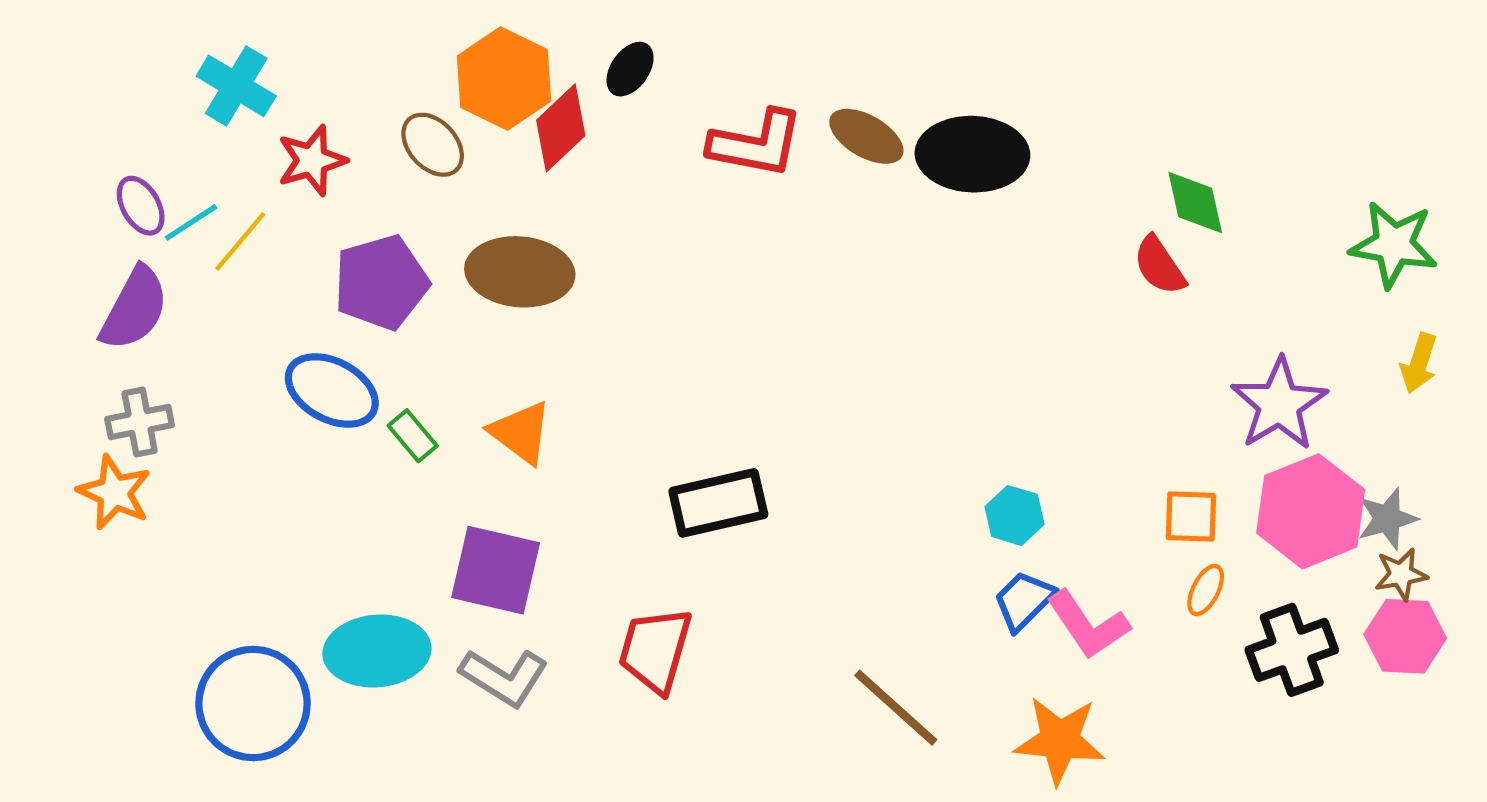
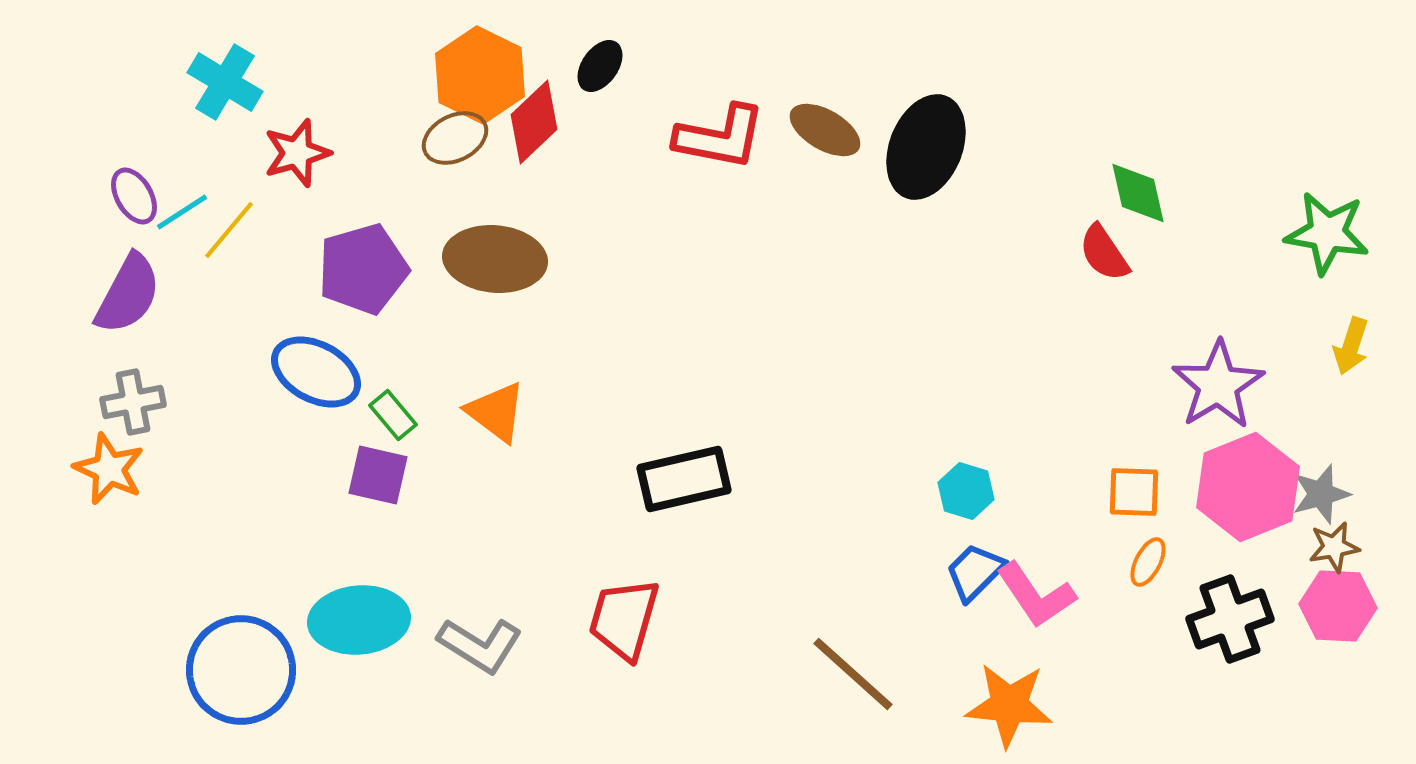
brown ellipse: (433, 145) -> (455, 138), moved, turned -74
black ellipse: (972, 154) -> (926, 147), turned -70
purple square: (496, 570) -> (378, 475), moved, size x0.7

